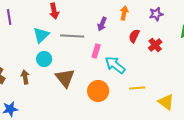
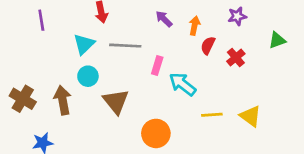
orange arrow: (124, 13) -> (195, 26), moved
purple arrow: (102, 24) -> (164, 19), moved, turned 112
brown arrow: (25, 77) -> (63, 100), size x1.5
orange circle: (98, 91) -> (156, 133), moved
yellow triangle: (166, 102) -> (250, 116), moved

